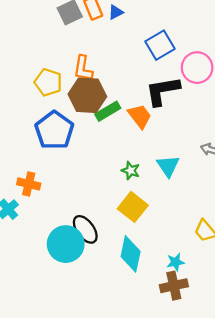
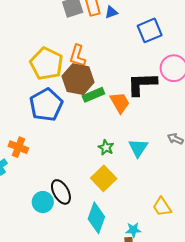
blue square: (160, 45) -> (150, 30), moved
yellow pentagon: (48, 82) -> (47, 64), size x1.4
cyan circle: (66, 244) -> (43, 202), size x0.7

